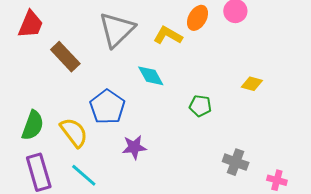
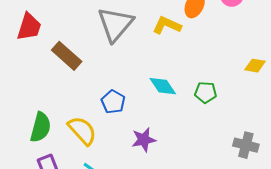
cyan diamond: (151, 76) -> (163, 86), moved
blue pentagon: (107, 107) -> (113, 102), size x0.7

